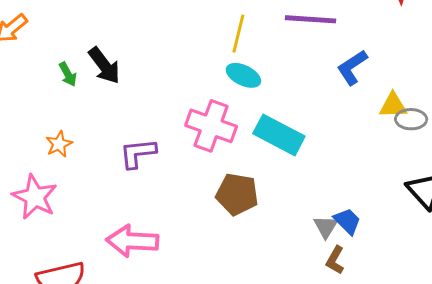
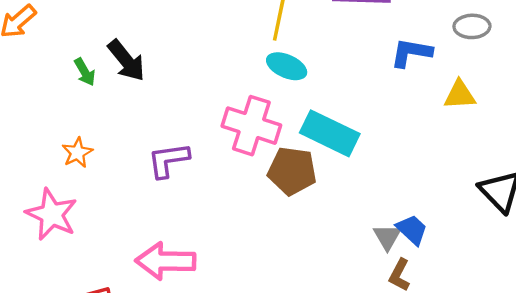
blue L-shape: (352, 67) -> (411, 53), turned 45
gray ellipse: (411, 119) -> (472, 26), moved
brown pentagon: (237, 194) -> (292, 171), moved

